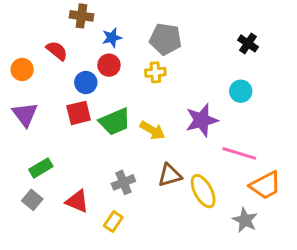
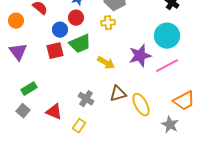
cyan circle: (241, 91) -> (167, 36), size x1.6
green trapezoid: (115, 122) -> (80, 44), moved
pink line: (239, 153) -> (167, 66), moved, turned -45
gray cross: (123, 182) -> (86, 99), turned -35

